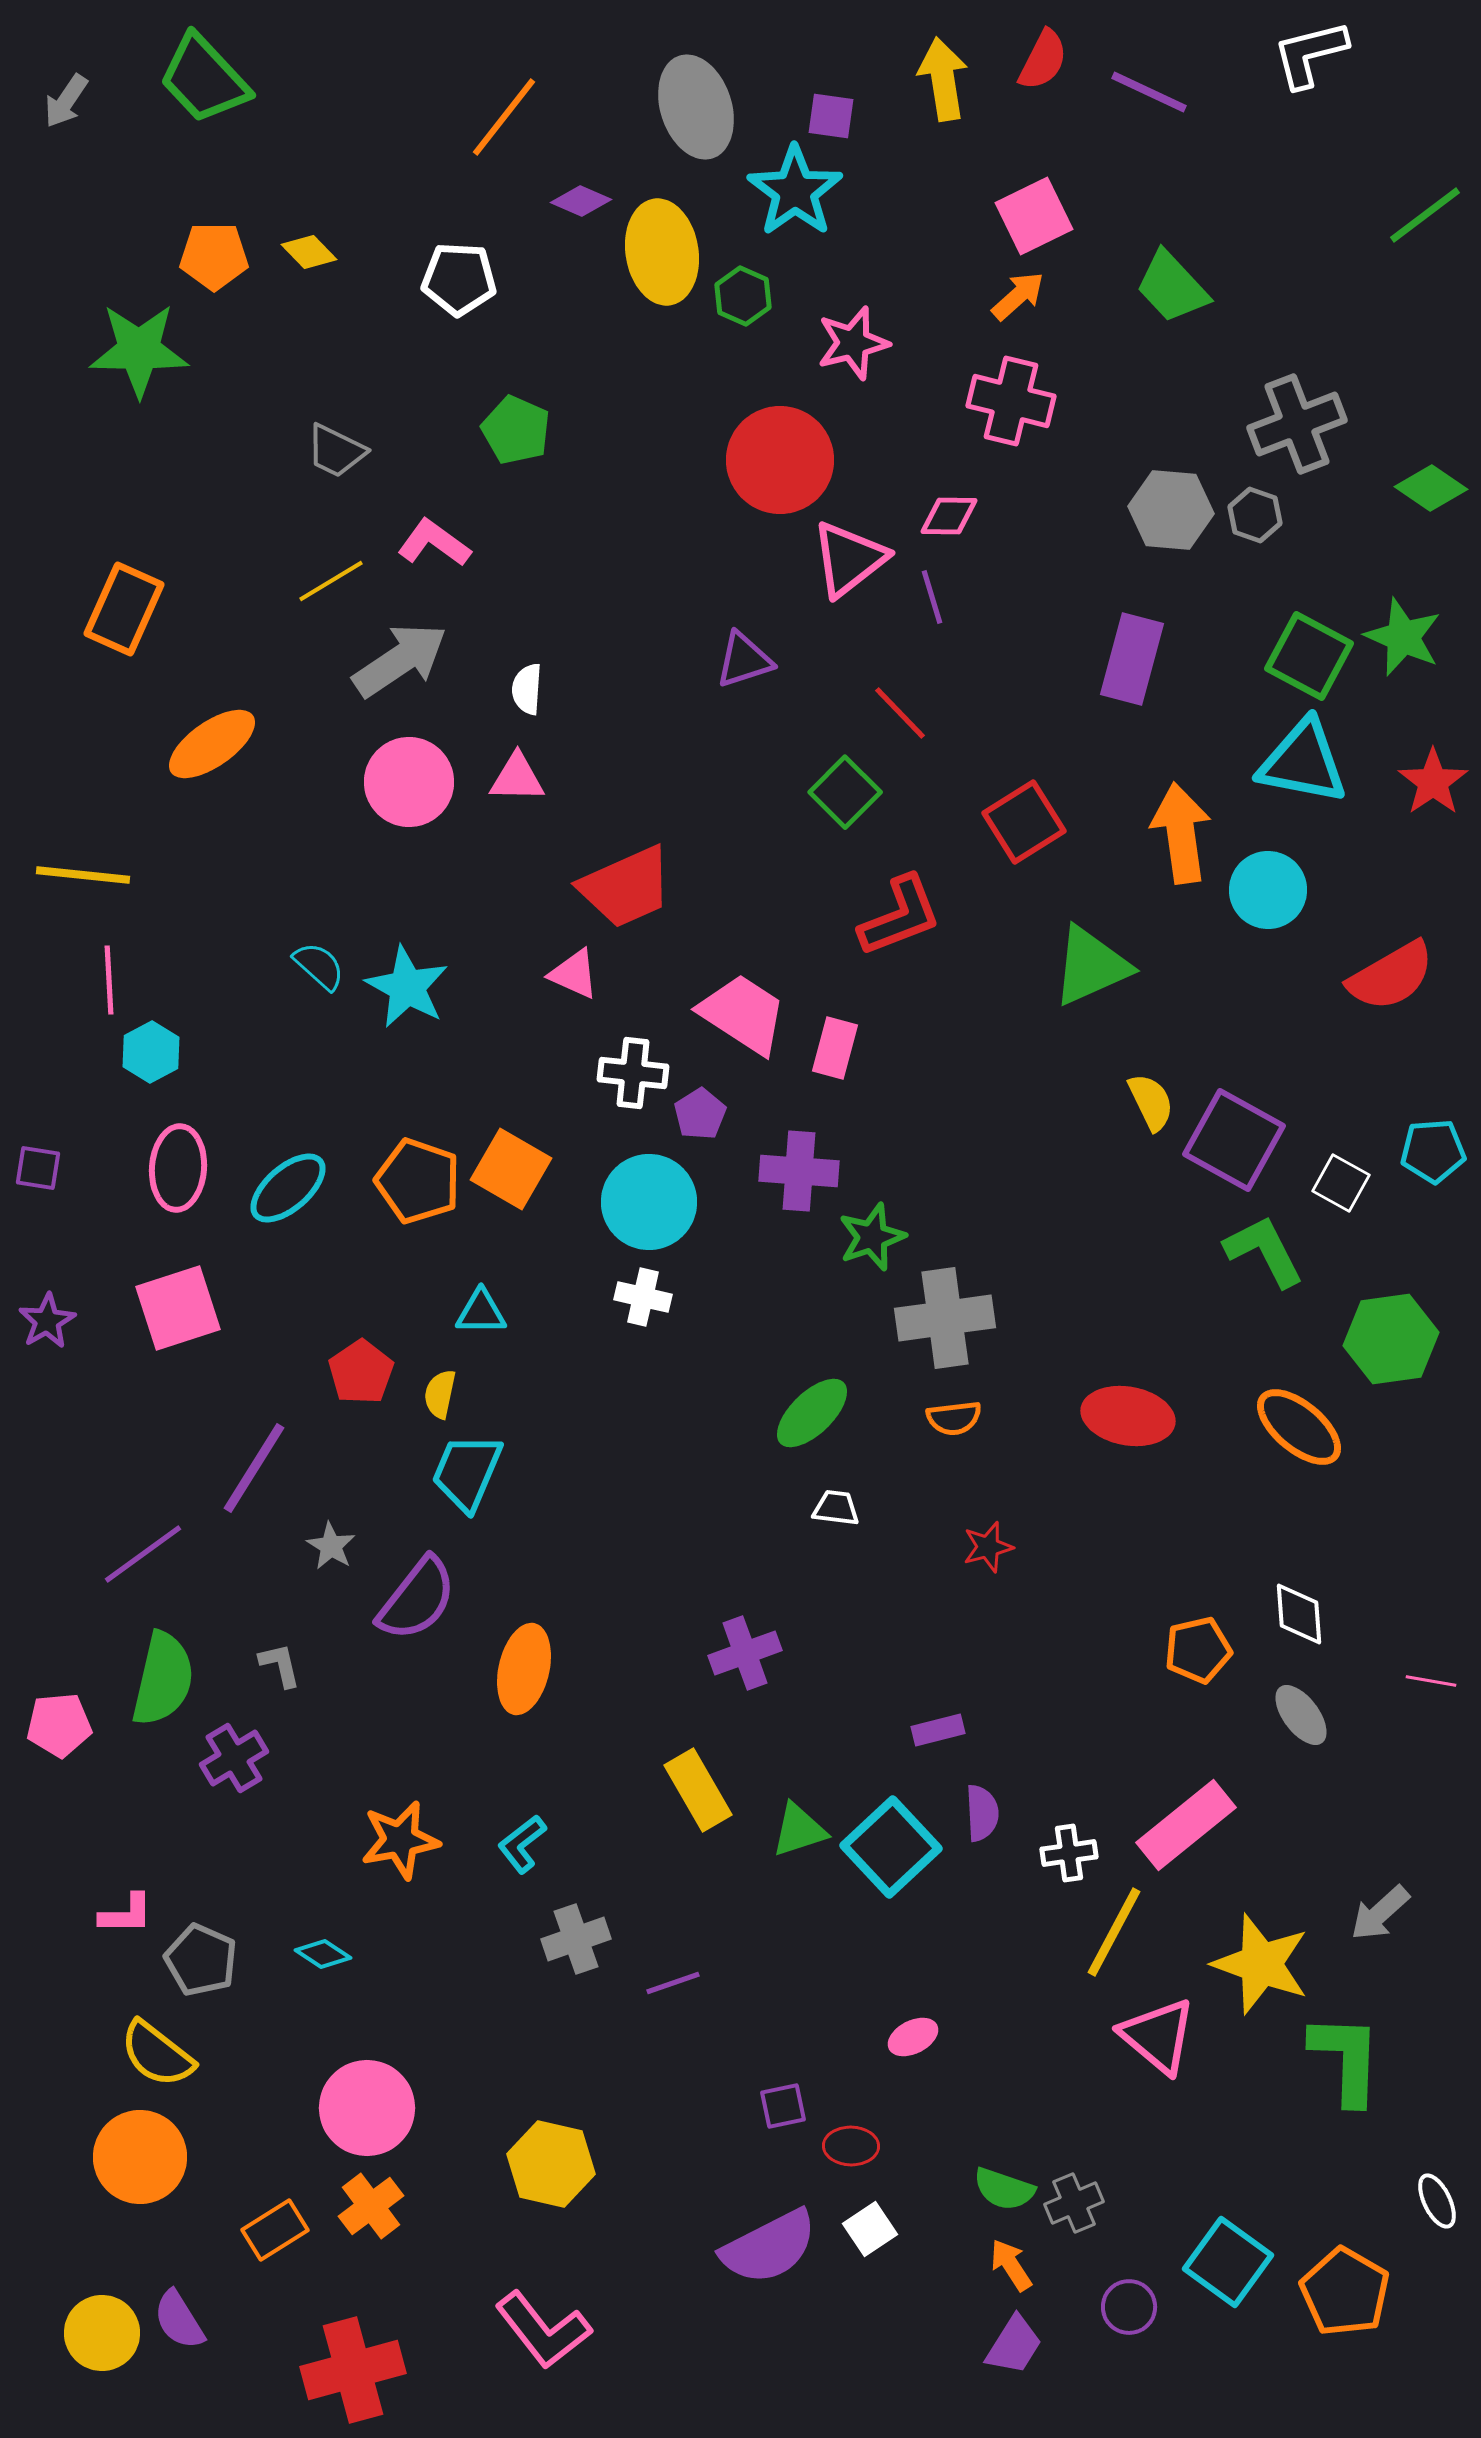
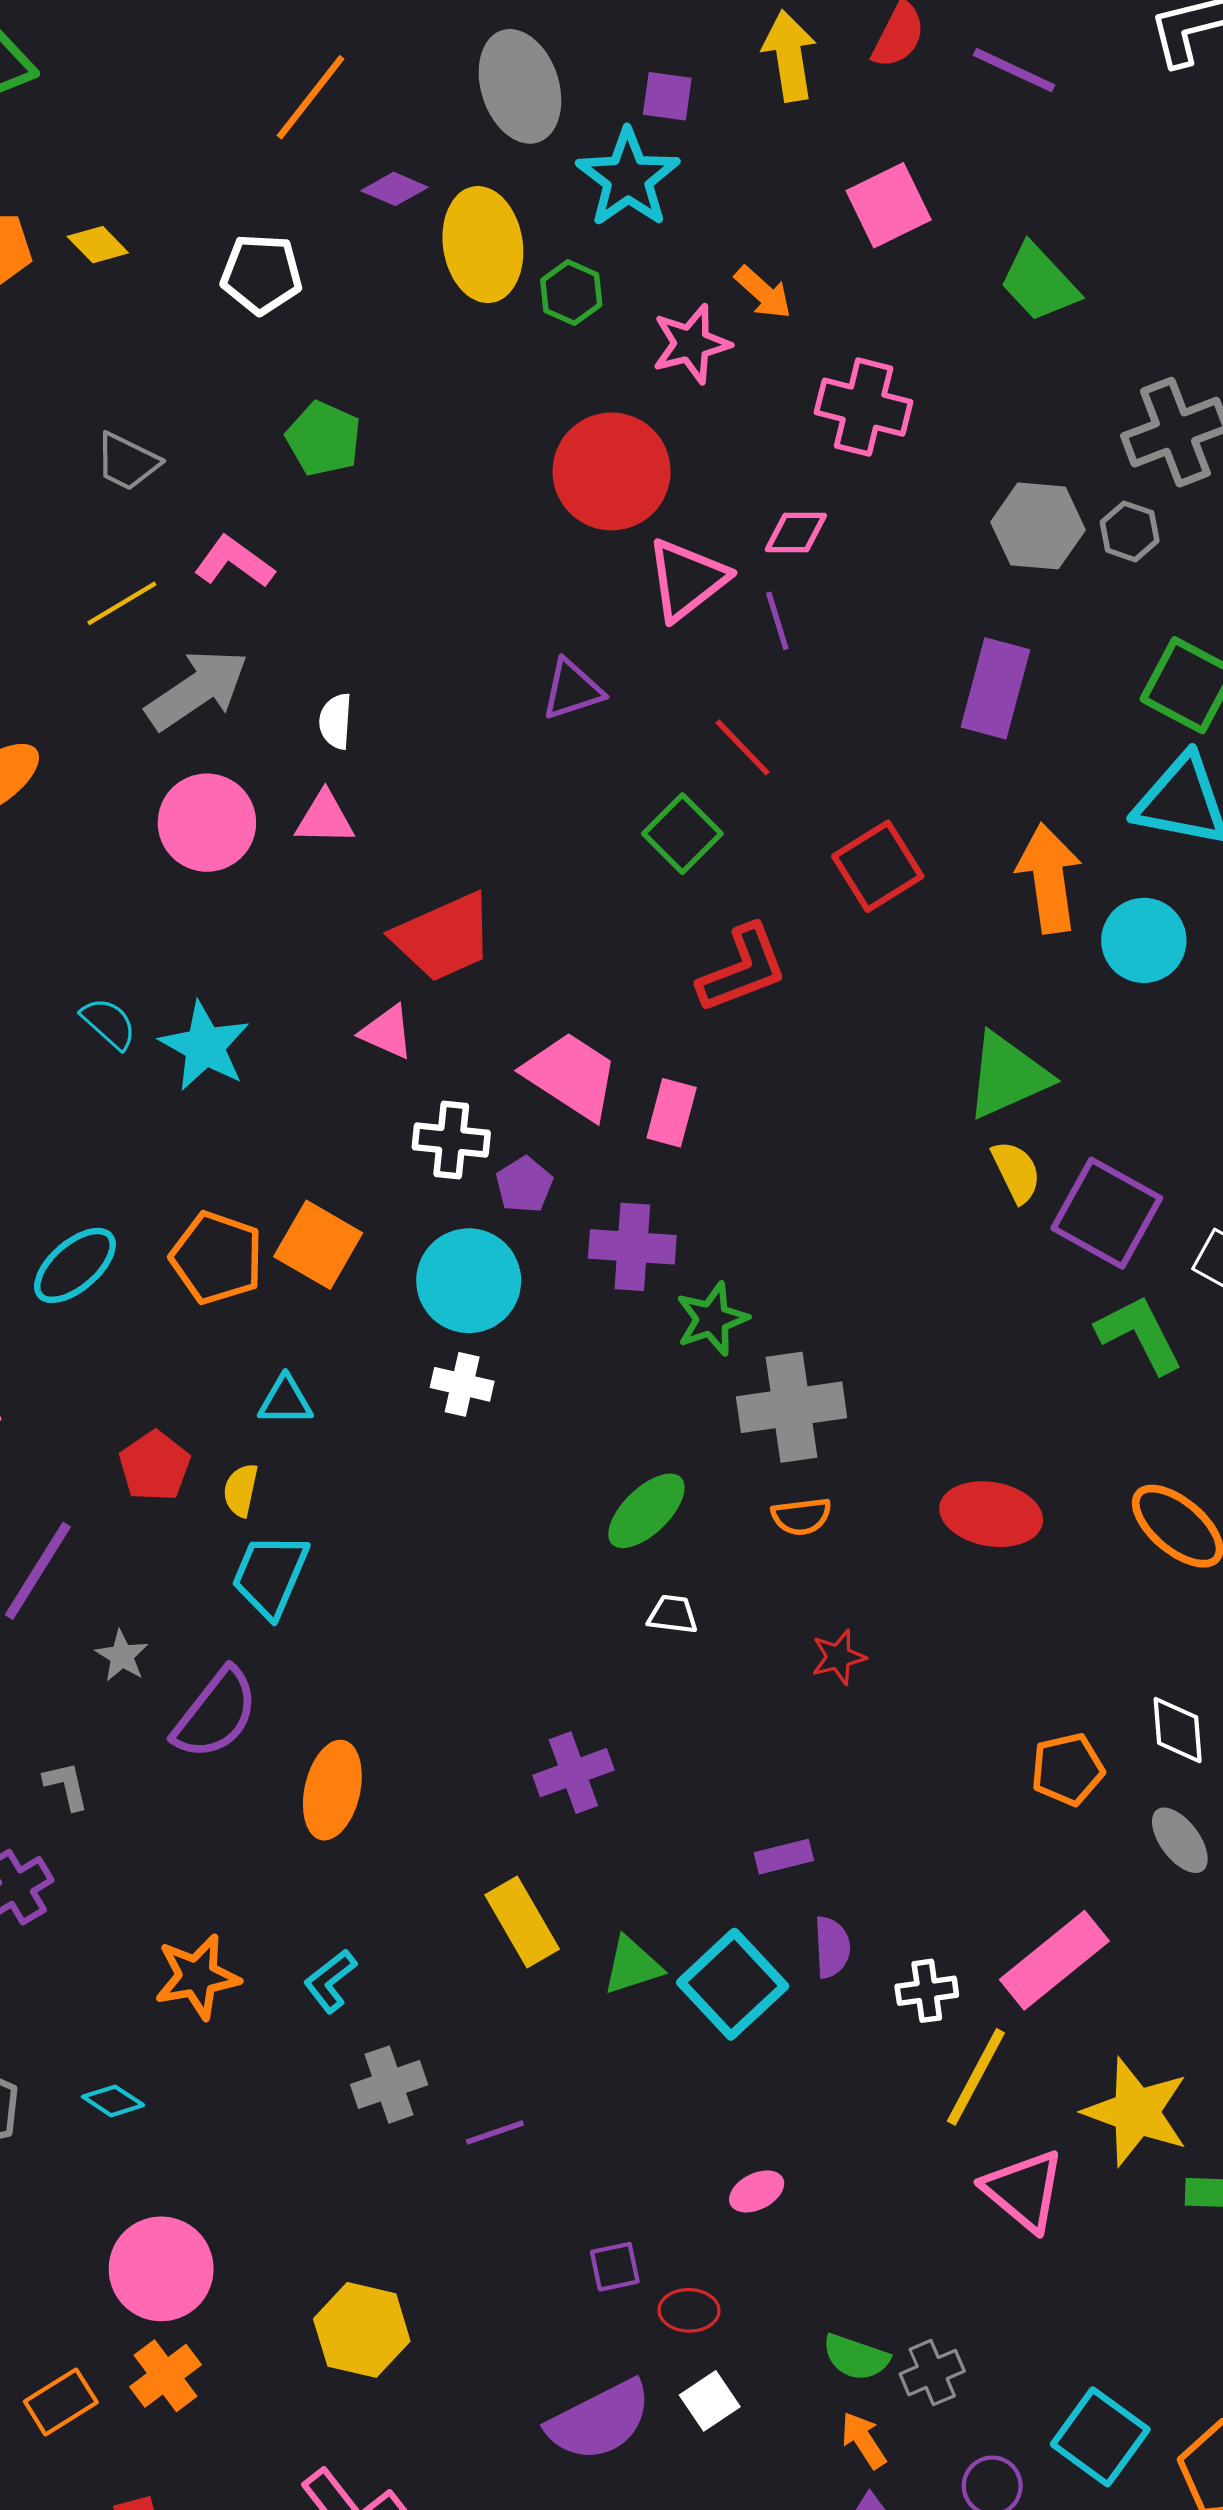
orange arrow: (1018, 296) -> (763, 293), moved, turned 84
green triangle: (1091, 966) -> (1007, 1076), moved

